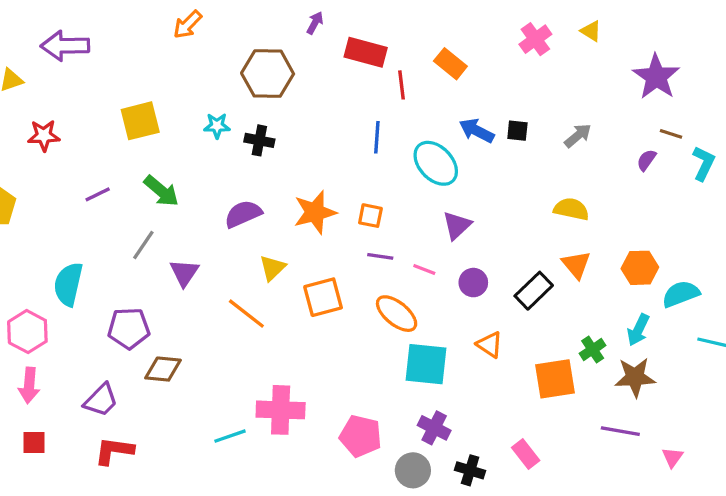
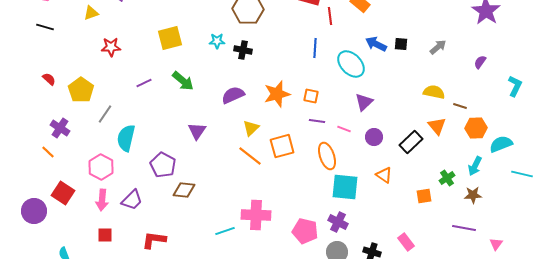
brown line: (671, 134) -> (460, 106), moved
cyan L-shape: (704, 163) -> (515, 86), moved
gray line: (143, 245) -> (105, 114), moved
orange line: (246, 314) -> (250, 156), moved
orange ellipse: (397, 314) -> (327, 156), turned 32
purple pentagon: (129, 328) -> (163, 165), turned 30
brown star: (635, 377) -> (473, 195), size x0.7
orange square: (555, 379) -> (424, 196), size x0.6
purple trapezoid: (101, 400) -> (132, 200), moved
purple cross: (434, 428) -> (338, 222), moved

